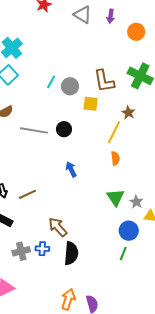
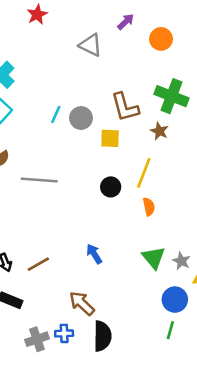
gray triangle: (83, 15) -> (90, 45), moved
purple arrow: (111, 16) -> (126, 22), turned -136
brown star: (128, 113) -> (159, 131), moved
black circle: (64, 129) -> (111, 187), moved
blue arrow: (71, 169) -> (94, 254), moved

